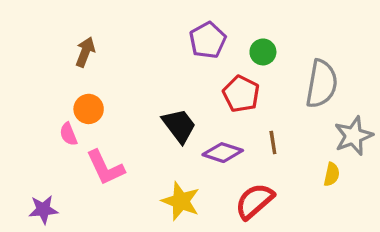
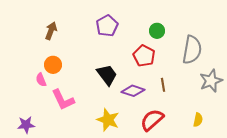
purple pentagon: (208, 40) -> (107, 26), moved
yellow semicircle: (332, 174) -> (198, 120), moved

